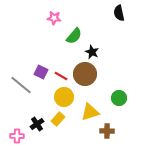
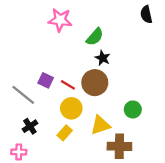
black semicircle: (119, 13) -> (146, 14), moved
pink star: (54, 18) -> (60, 20), size x1.5
green semicircle: (74, 36) -> (95, 37), moved
black cross: (37, 124) -> (30, 126), moved
brown cross: (107, 131) -> (119, 146), size x1.5

